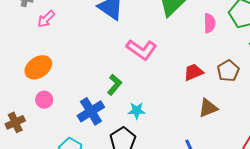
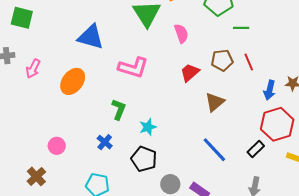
pink semicircle: (210, 23) -> (181, 33), moved
orange ellipse: (38, 67) -> (73, 81), moved
brown pentagon: (228, 71) -> (222, 60), turned -30
blue cross: (91, 111) -> (105, 142), size x0.6

